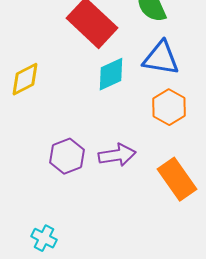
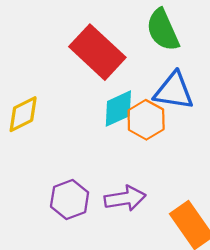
orange hexagon: (169, 107) -> (146, 120), moved

